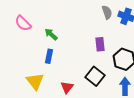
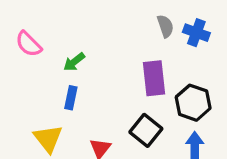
green arrow: (51, 34) -> (74, 62), turned -80
purple rectangle: (100, 44) -> (154, 78), size x1.5

